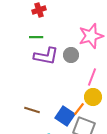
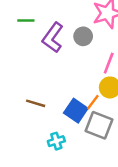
green line: (36, 37) -> (26, 20), moved
purple L-shape: (46, 56) -> (53, 38), turned 115

